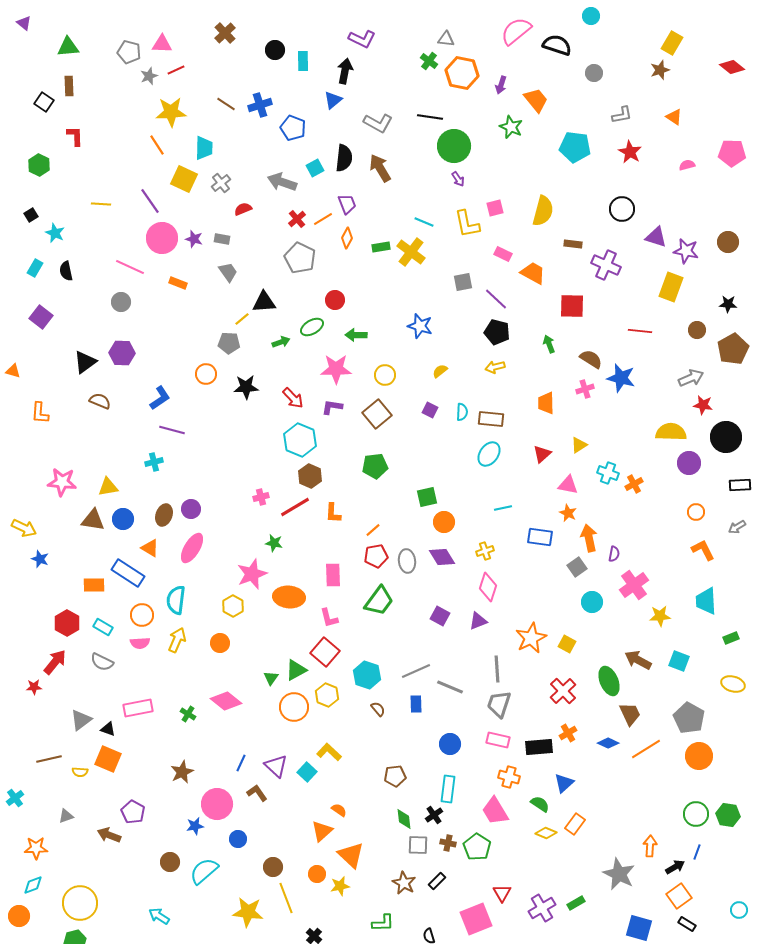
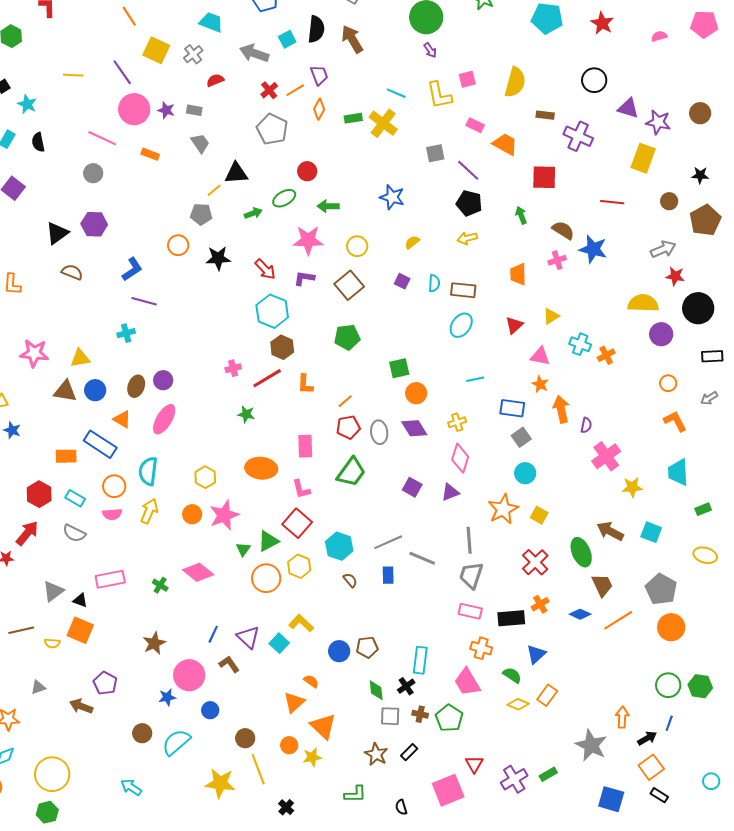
cyan trapezoid: (204, 148) -> (211, 22), moved, turned -70
gray square: (577, 567) -> (521, 437), moved
pink star: (252, 574) -> (224, 515), moved
cyan circle: (592, 602) -> (525, 473), moved
blue circle: (450, 744) -> (339, 651), moved

